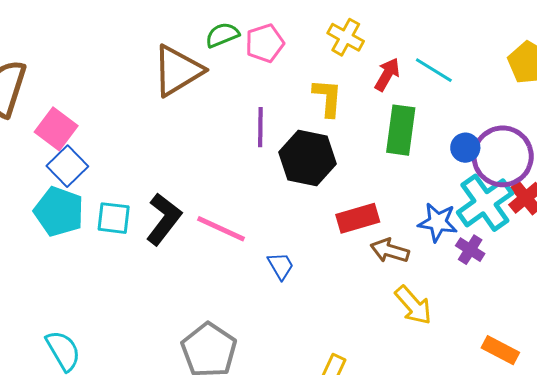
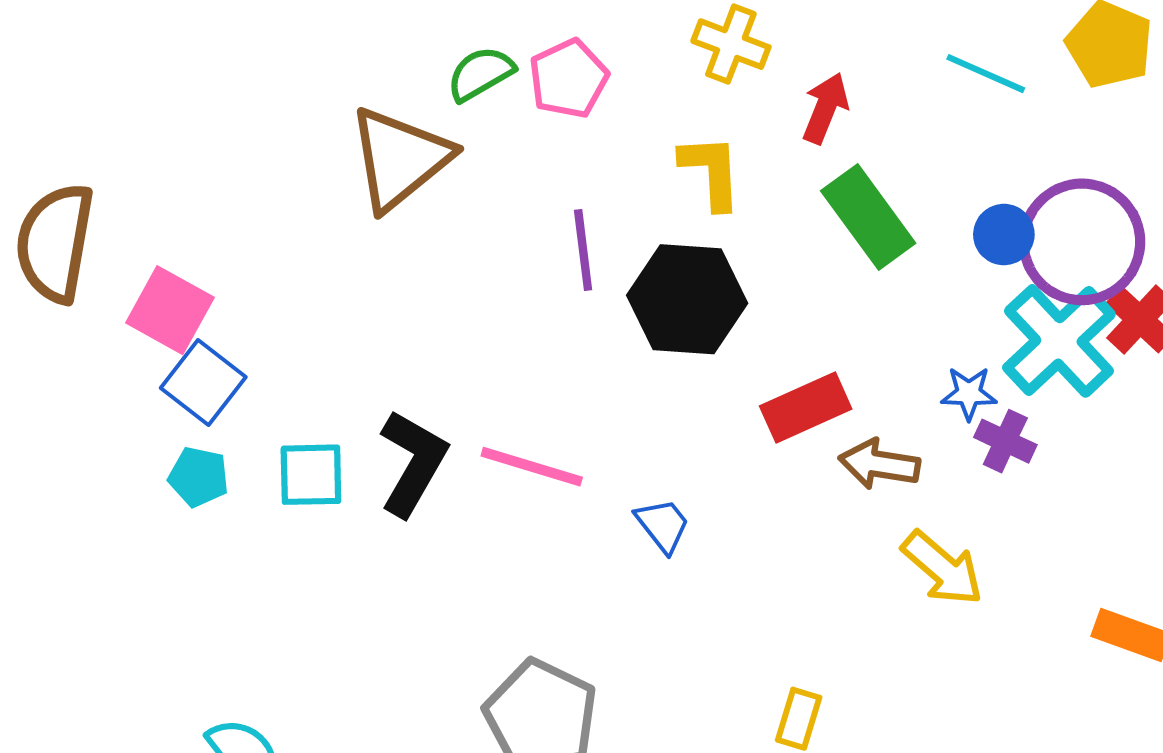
cyan line: (434, 70) -> (986, 74), moved
green rectangle: (401, 130) -> (868, 217), turned -36
cyan pentagon: (59, 212) -> (199, 477), size x0.6
blue star: (438, 222) -> (969, 393), size x0.7
purple cross: (470, 250) -> (1005, 441), moved

